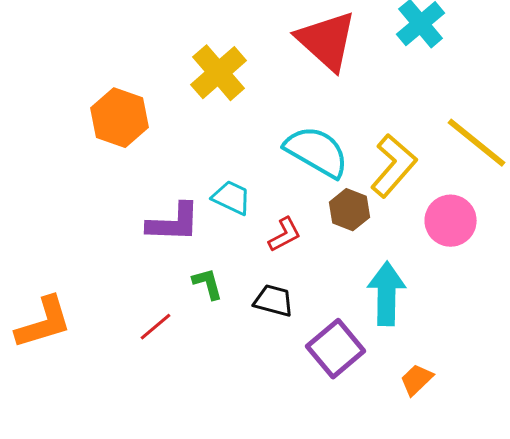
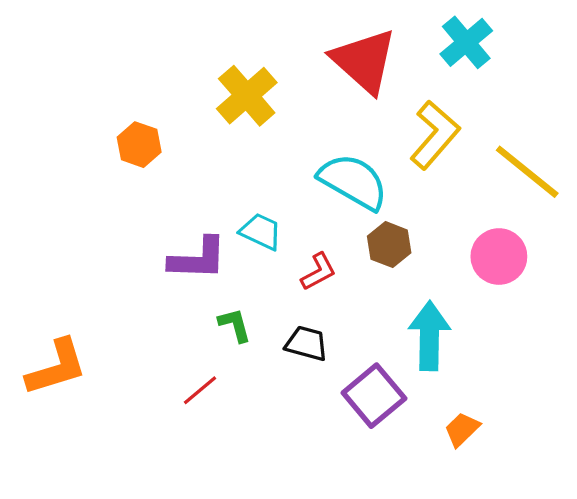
orange hexagon: (120, 118) -> (139, 145), size x0.7
yellow L-shape: (394, 166) -> (435, 135), moved
red line: (156, 327) -> (200, 390), moved

